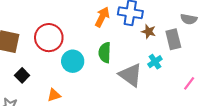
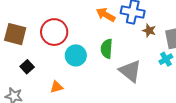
orange arrow: (102, 17) -> (106, 15), turned -90
cyan cross: (155, 62) -> (166, 59), moved

